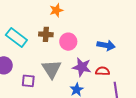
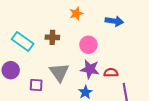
orange star: (56, 10) -> (76, 14), moved
pink circle: (68, 42) -> (88, 45), moved
blue arrow: (106, 45) -> (114, 21), moved

